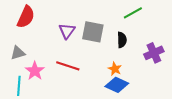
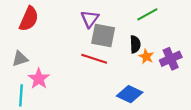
purple triangle: (67, 31) -> (90, 19), moved
red line: (68, 66) -> (94, 59), moved
orange star: (115, 69) -> (146, 57), moved

